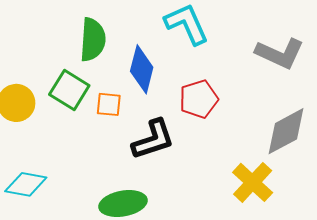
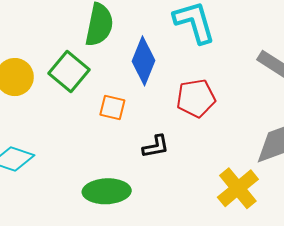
orange square: (109, 104) -> (112, 107), moved
black L-shape: (153, 139) -> (156, 146), moved, size x0.6

